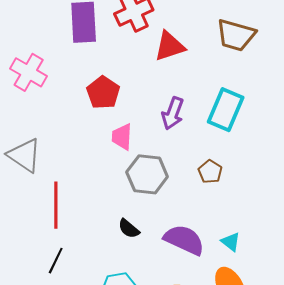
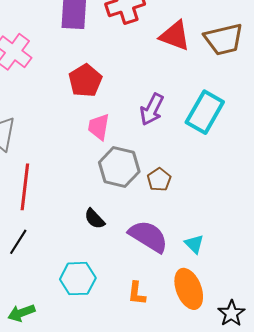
brown trapezoid: (236, 35) -> (224, 39), turned -36
red triangle: (170, 46) -> (175, 36), moved, turned 32
brown pentagon: (210, 172) -> (159, 180), moved

